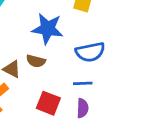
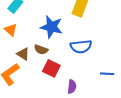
blue line: (83, 83) -> (107, 74), moved
red square: (48, 103) -> (51, 68), moved

